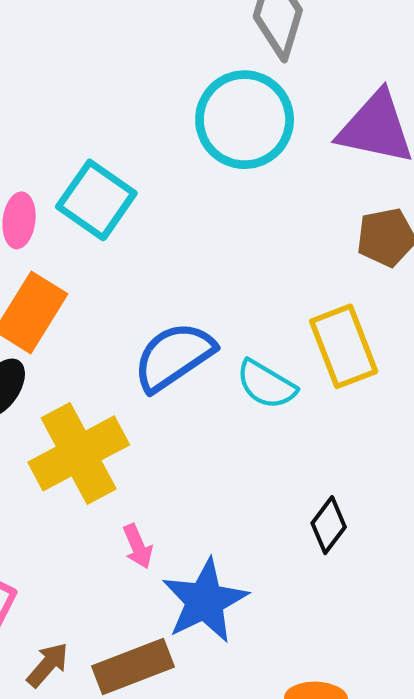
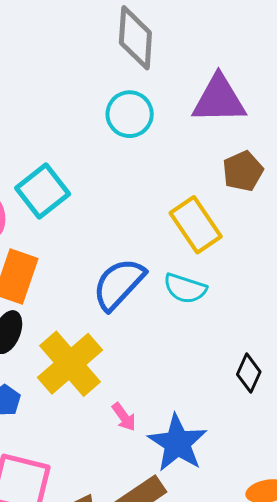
cyan circle: (245, 120) -> (130, 114), size x0.7
cyan square: (96, 200) -> (43, 191), turned 30
yellow rectangle: (344, 346) -> (196, 225), moved

